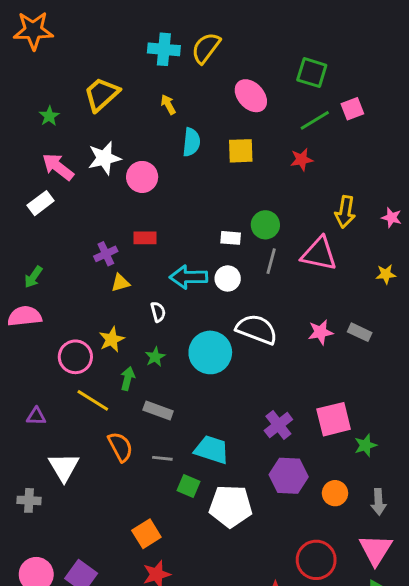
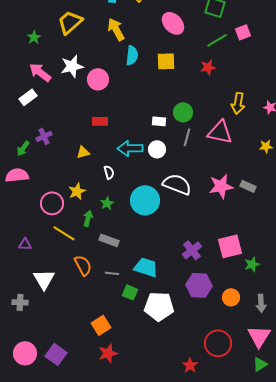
yellow arrow: (168, 104) -> (116, 29), size x1.6
purple cross: (106, 254) -> (44, 136), moved
pink star: (320, 332) -> (221, 186), size x1.4

